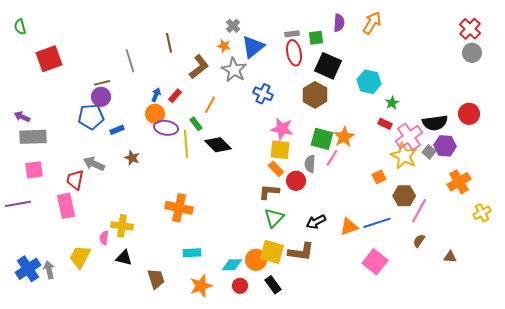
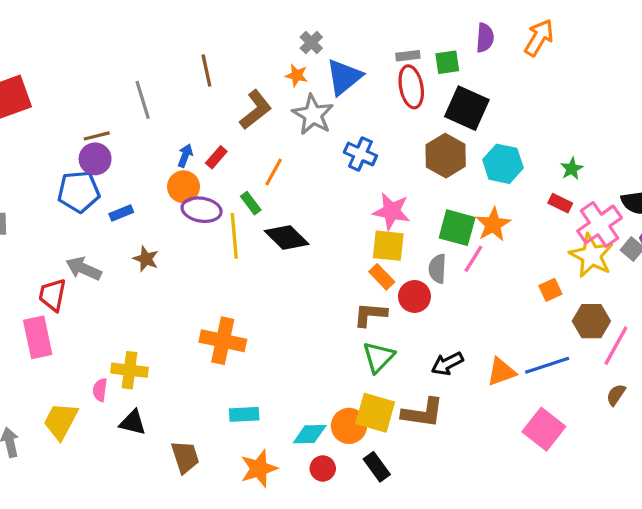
cyan hexagon: (369, 82) -> (503, 164), moved

